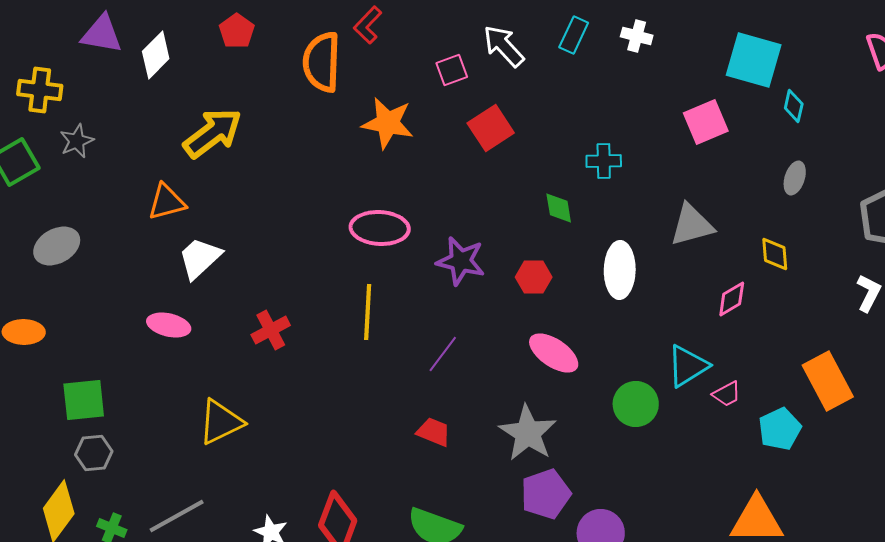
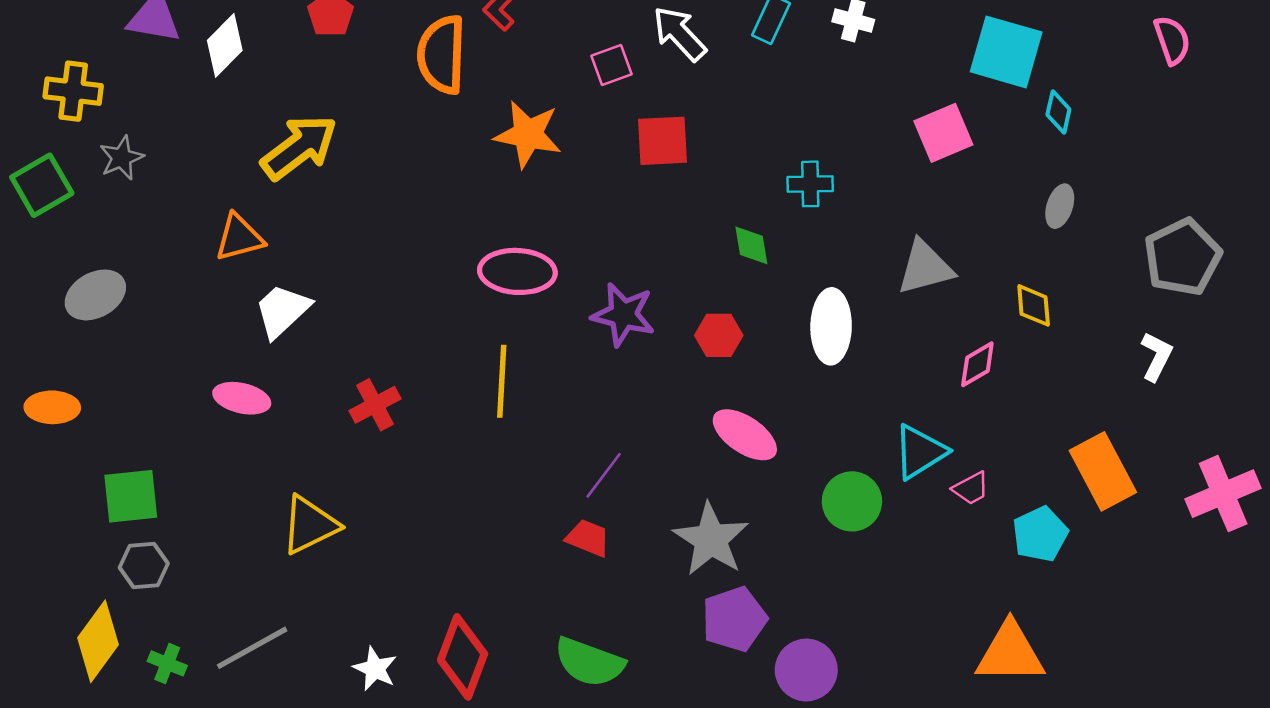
red square: (491, 128) -> (662, 141), turned 30
purple line: (443, 354) -> (604, 475), moved

